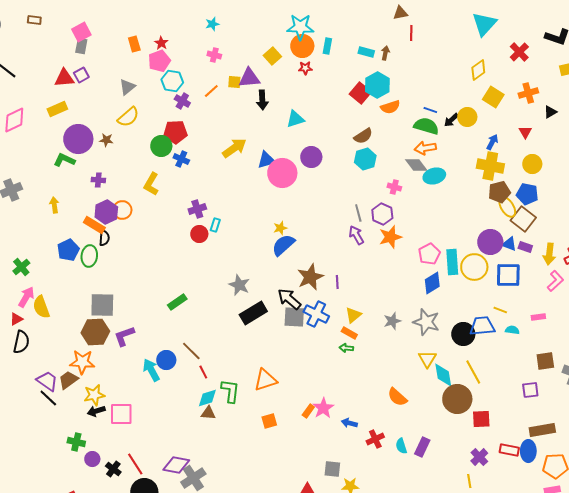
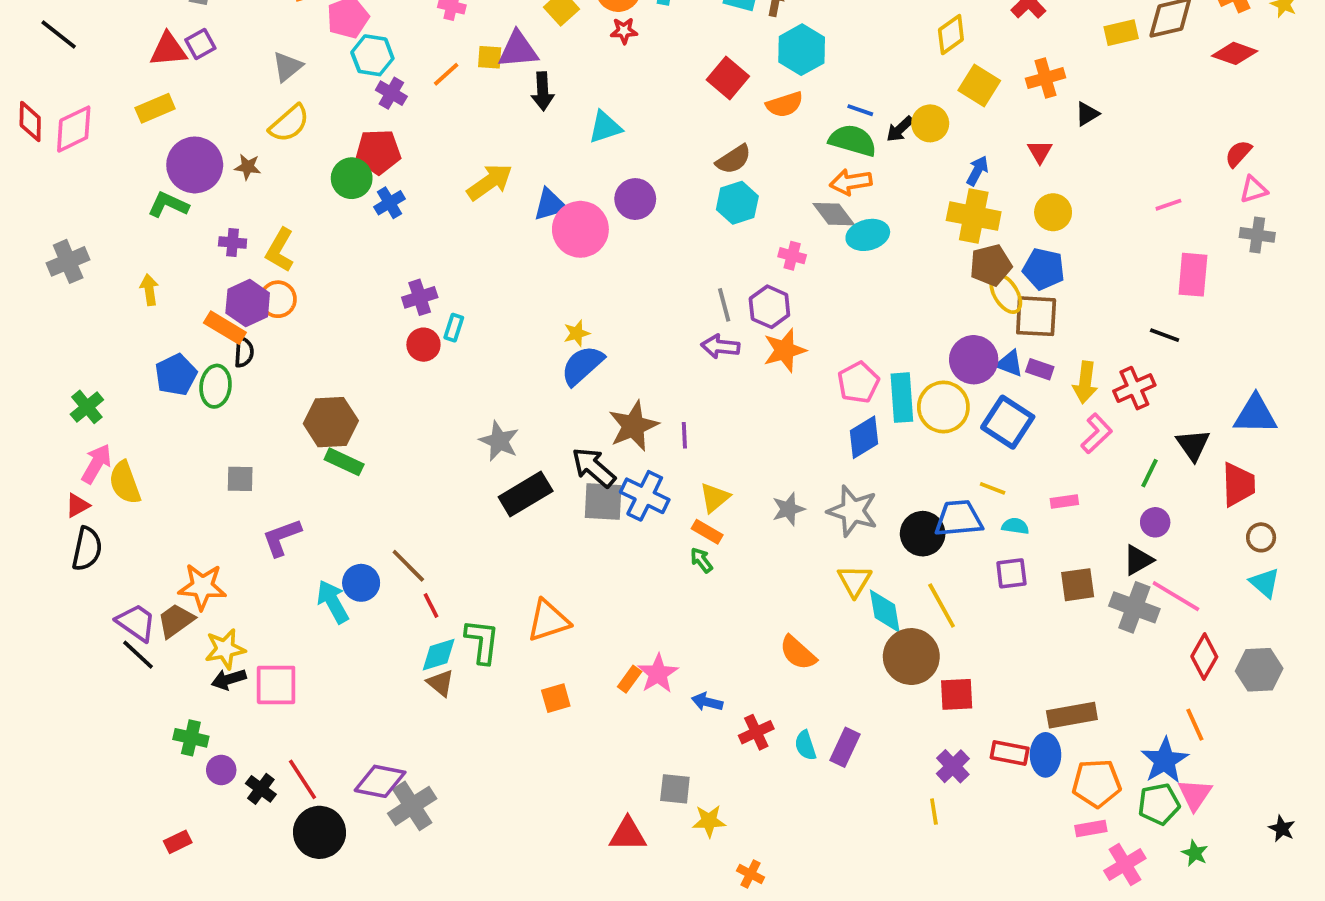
cyan hexagon: (377, 85) -> (802, 50), moved
blue cross: (181, 159) -> (389, 203), turned 35
yellow L-shape: (151, 184) -> (280, 250), moved
brown square: (523, 219) -> (1036, 316), turned -35
purple arrow: (356, 235) -> (720, 346), turned -54
blue square: (508, 275) -> (1008, 422), turned 32
green rectangle: (177, 302) -> (344, 462), moved, turned 60
gray square: (102, 305) -> (240, 479), size x0.6
brown hexagon: (95, 332) -> (331, 422), moved
green arrow: (346, 348) -> (701, 560), turned 48
purple square: (530, 390) -> (1011, 573), moved
brown triangle: (208, 413) -> (441, 683), turned 35

